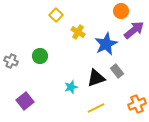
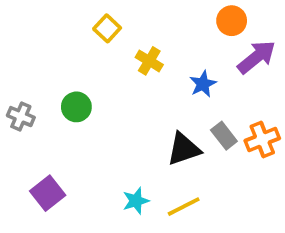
blue star: (106, 44) -> (203, 84), size x0.6
cyan star: (71, 87) -> (136, 201), moved
orange cross: (137, 104) -> (262, 139), moved

